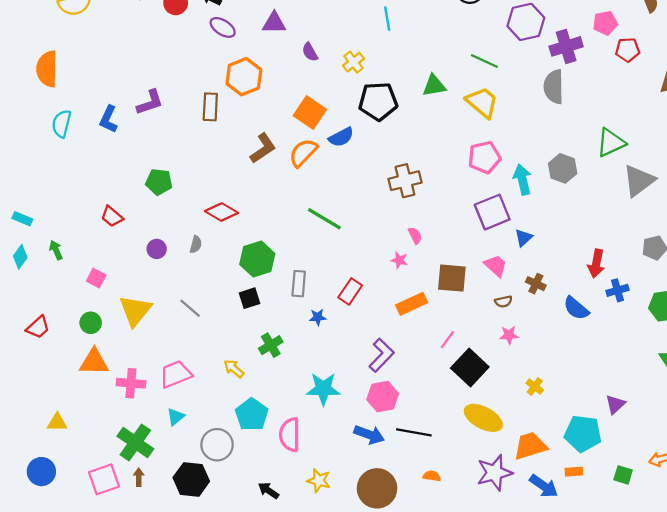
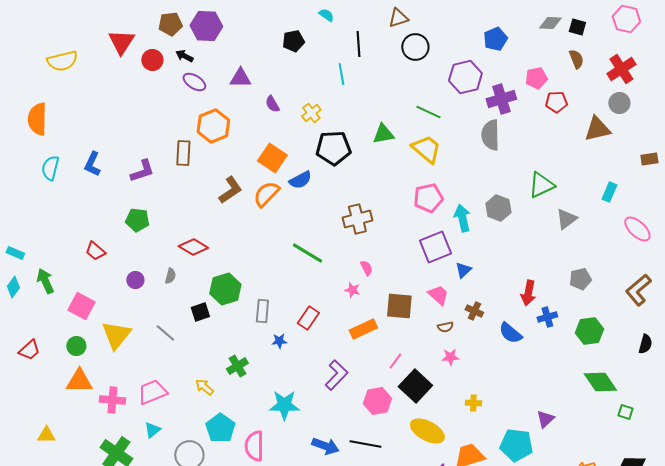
purple L-shape: (150, 102) -> (142, 171), moved
gray triangle: (639, 181) -> (566, 219), size x0.7
green line: (324, 219) -> (307, 253), moved
green arrow: (56, 250) -> (45, 281), size x1.4
pink square: (96, 278) -> (81, 306), size x1.5
black square: (249, 298) -> (200, 312), moved
yellow cross: (535, 387) -> (473, 403), turned -35
pink hexagon: (383, 397) -> (377, 401), moved

